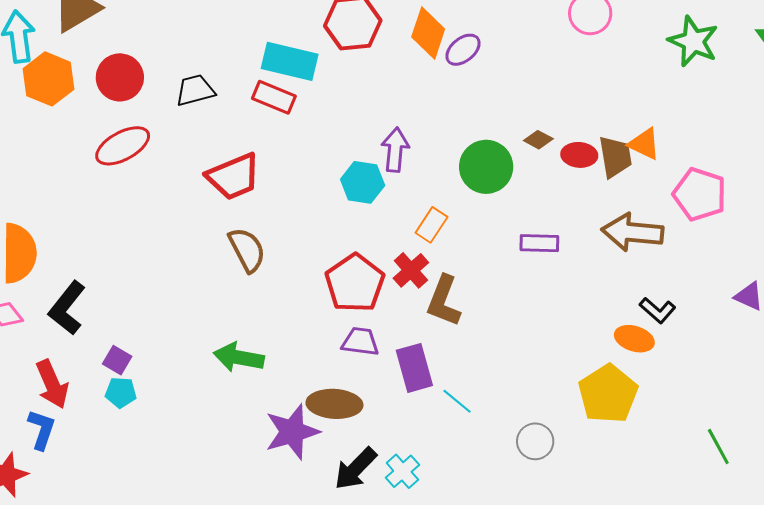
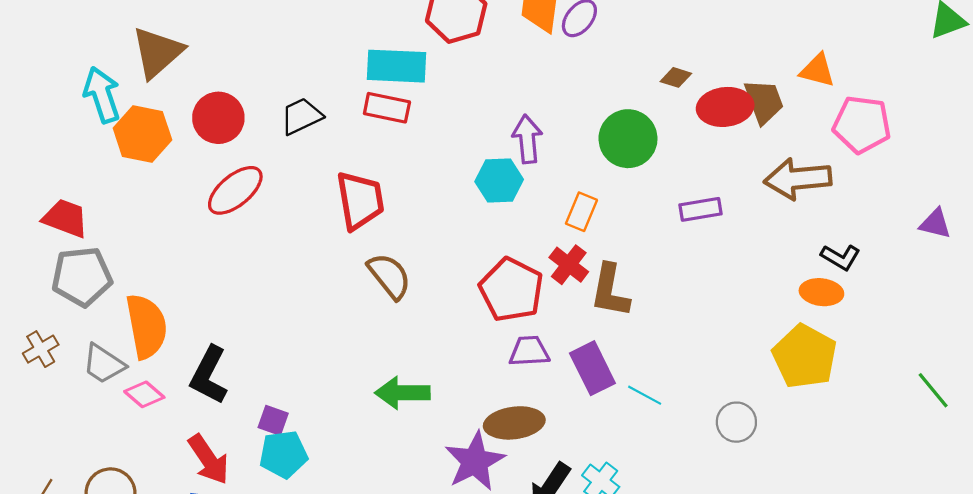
brown diamond: (538, 140) -> (676, 77), moved
orange triangle: (644, 144) -> (817, 70), moved
red ellipse: (579, 155) -> (725, 107), size x1.4
red trapezoid: (234, 176) -> (360, 200), turned -66
cyan pentagon: (121, 392) -> (283, 454), size x1.4

